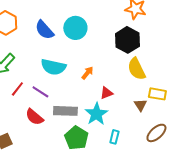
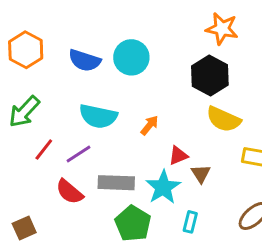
blue semicircle: (44, 30) -> (85, 60), turned -30
yellow semicircle: (136, 69) -> (223, 119), turned -40
purple line: (40, 92) -> (79, 154), turned -66
brown triangle: (140, 105) -> (201, 174), moved

